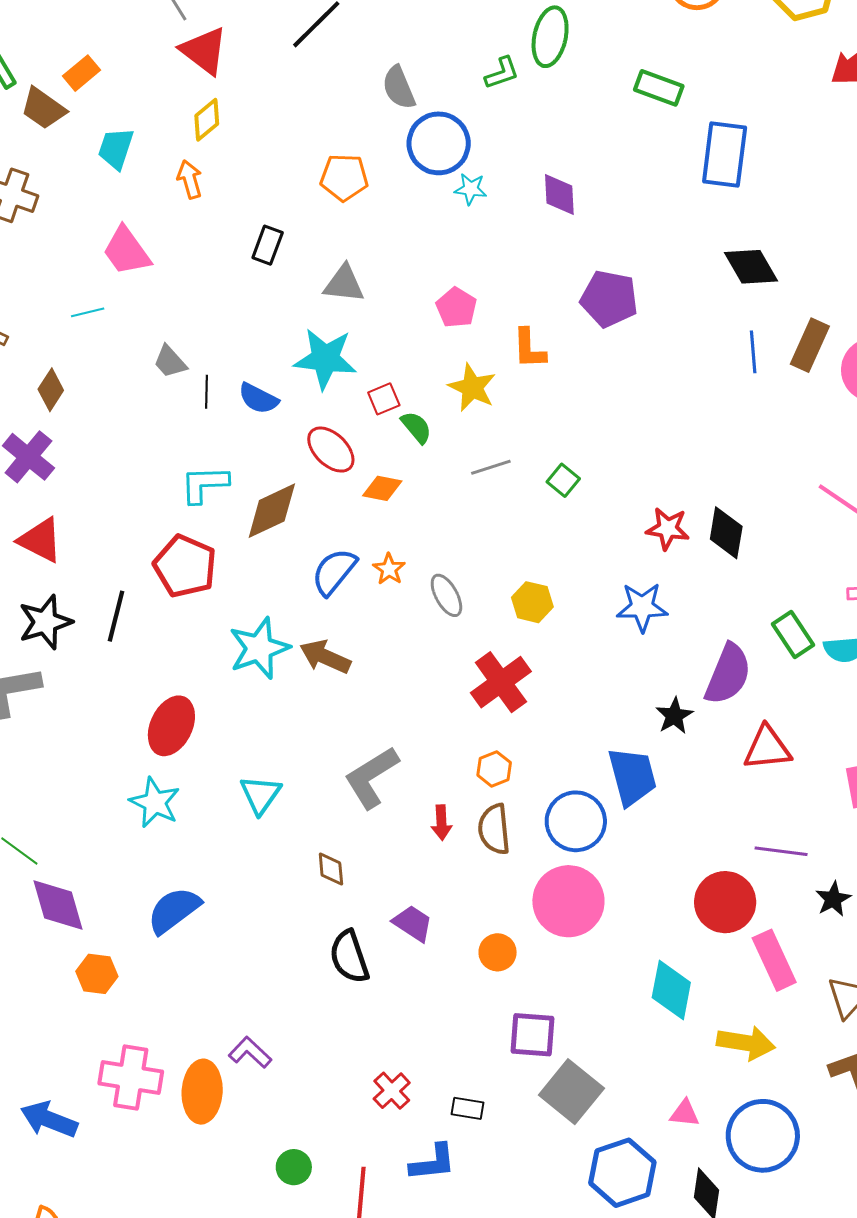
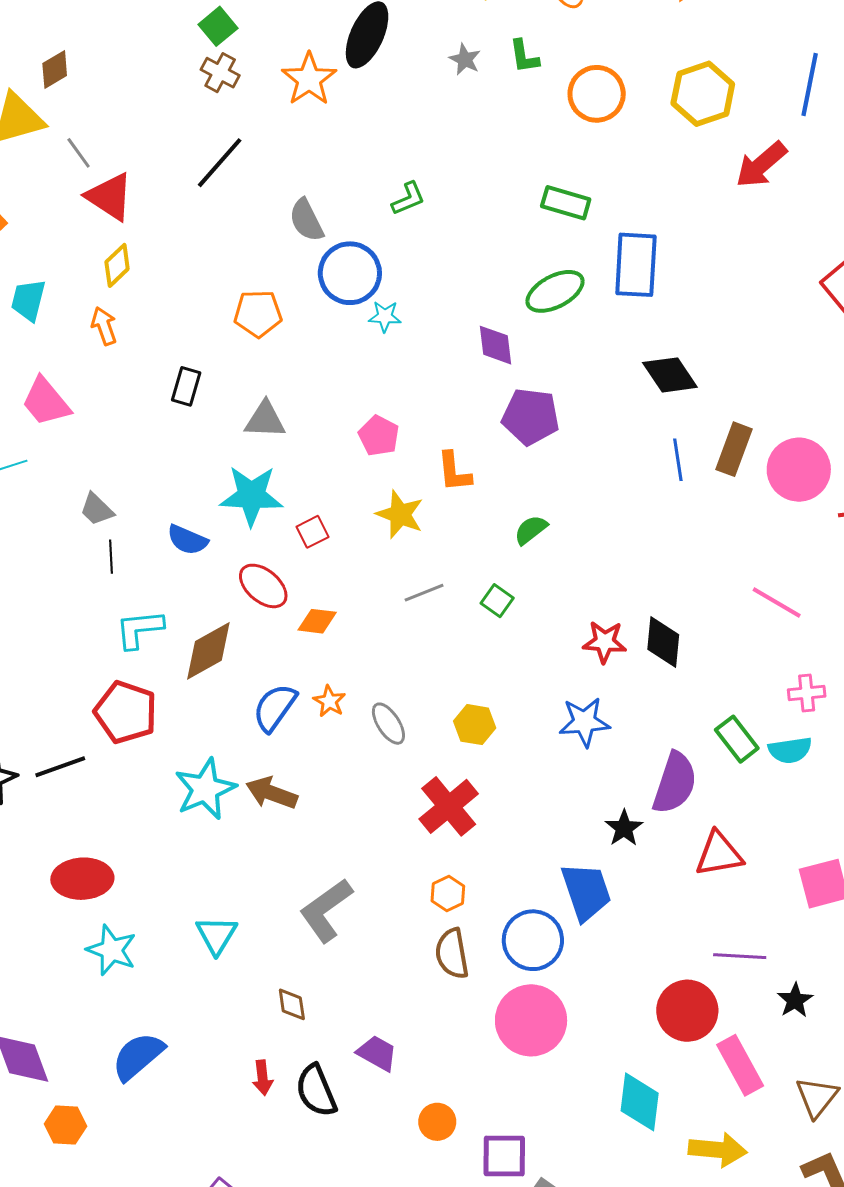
green ellipse: (550, 37) -> (555, 291), moved, turned 54
purple diamond: (559, 195) -> (495, 345), moved
black line: (207, 392) -> (111, 557), moved
green semicircle: (416, 427) -> (531, 530), moved, turned -84
black line: (116, 616) -> (60, 767), turned 60
red ellipse: (171, 726) -> (82, 879), moved, turned 66
red arrow: (441, 823) -> (263, 1078), moved
orange circle: (498, 952) -> (437, 1122), moved

